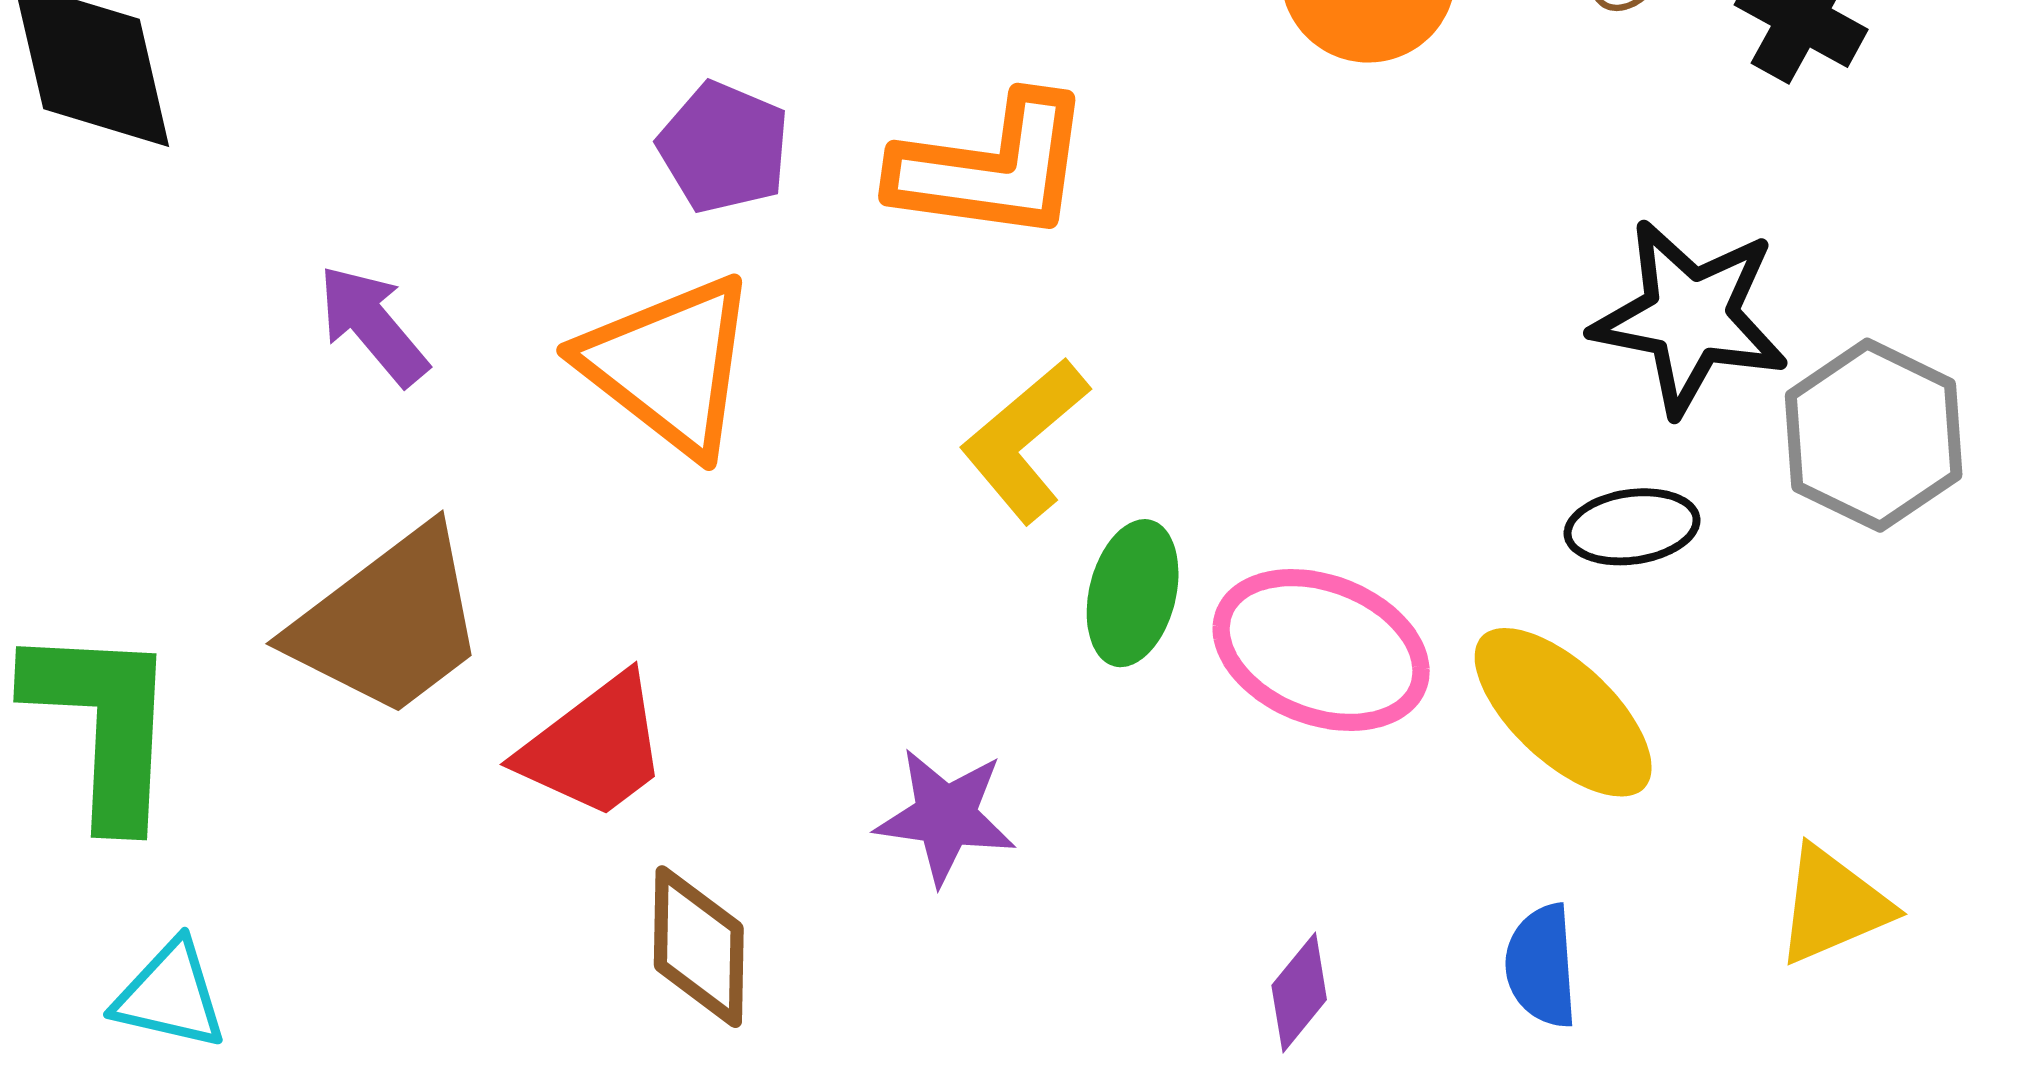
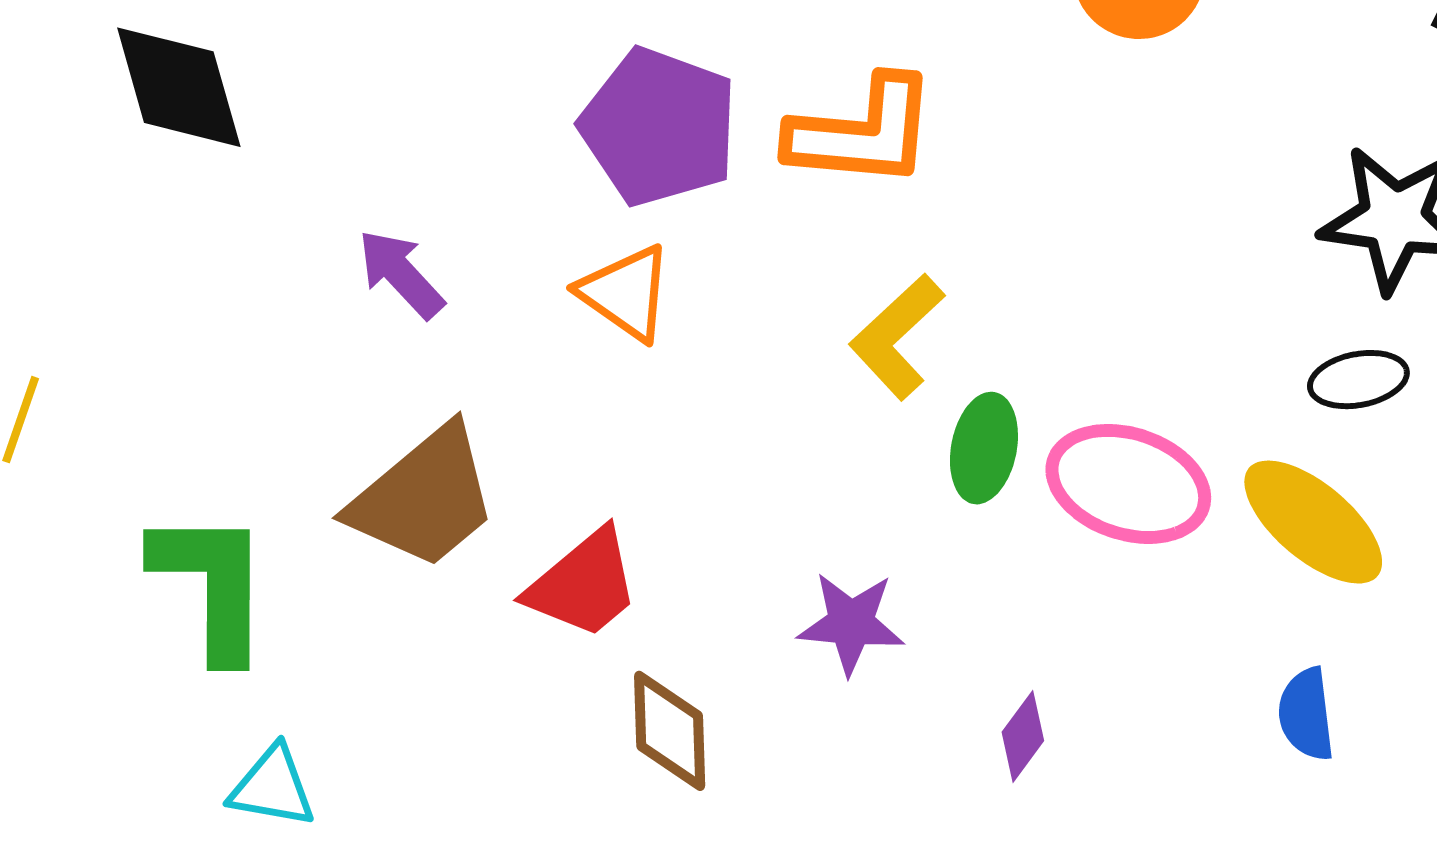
purple pentagon: (724, 147) -> (659, 127), size x1.6
orange triangle: (669, 365) -> (626, 293), size x0.7
purple diamond: (1299, 993) -> (1023, 736), moved

